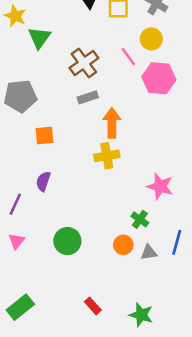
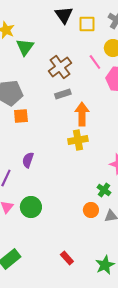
orange square: (45, 136) -> (21, 116), moved
green circle: (67, 241) -> (31, 207), moved
green star: (141, 315) -> (105, 265), turned 30

